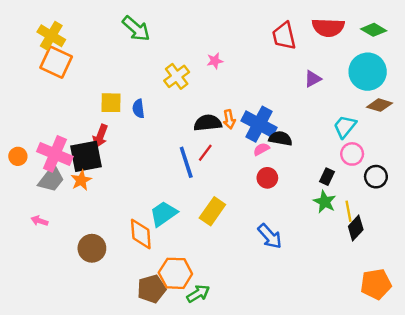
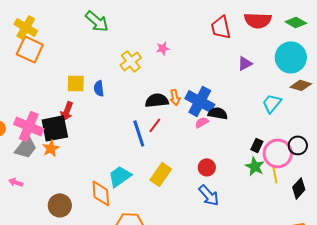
pink circle: (352, 154) -> (278, 153), moved, size x1.5
red circle: (267, 178) -> (207, 167), moved
black diamond: (356, 228) -> (299, 188), moved

